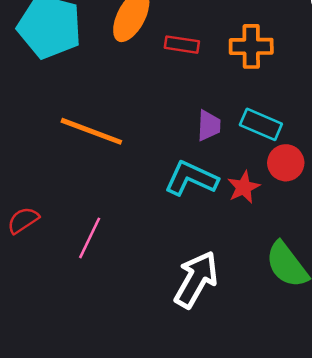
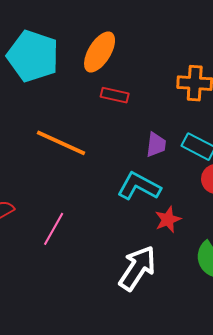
red rectangle: (182, 45) -> (115, 95), moved
red star: (244, 187) -> (168, 220), moved

